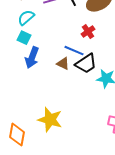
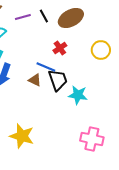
black trapezoid: (86, 64) -> (58, 80), turned -75

